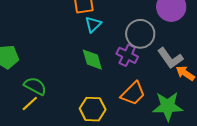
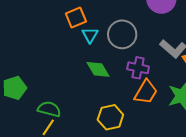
gray circle: (140, 34) -> (122, 34), moved
purple cross: (127, 55) -> (138, 68), moved

